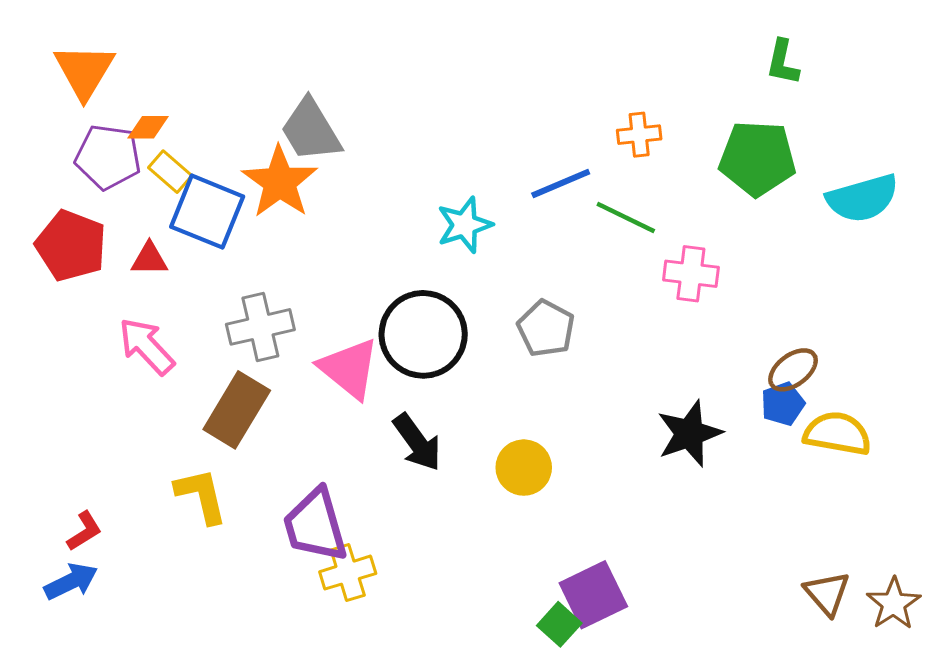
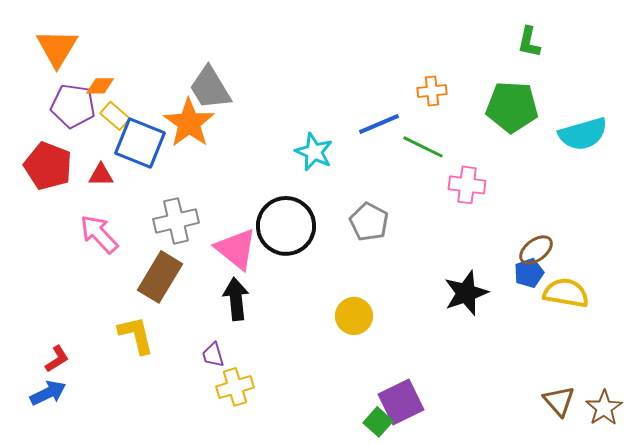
cyan star: (465, 225) -> (314, 152), turned -30
black arrow: (417, 442) -> (236, 299), moved, turned -150
purple trapezoid: (315, 525) -> (213, 355), size x0.5

